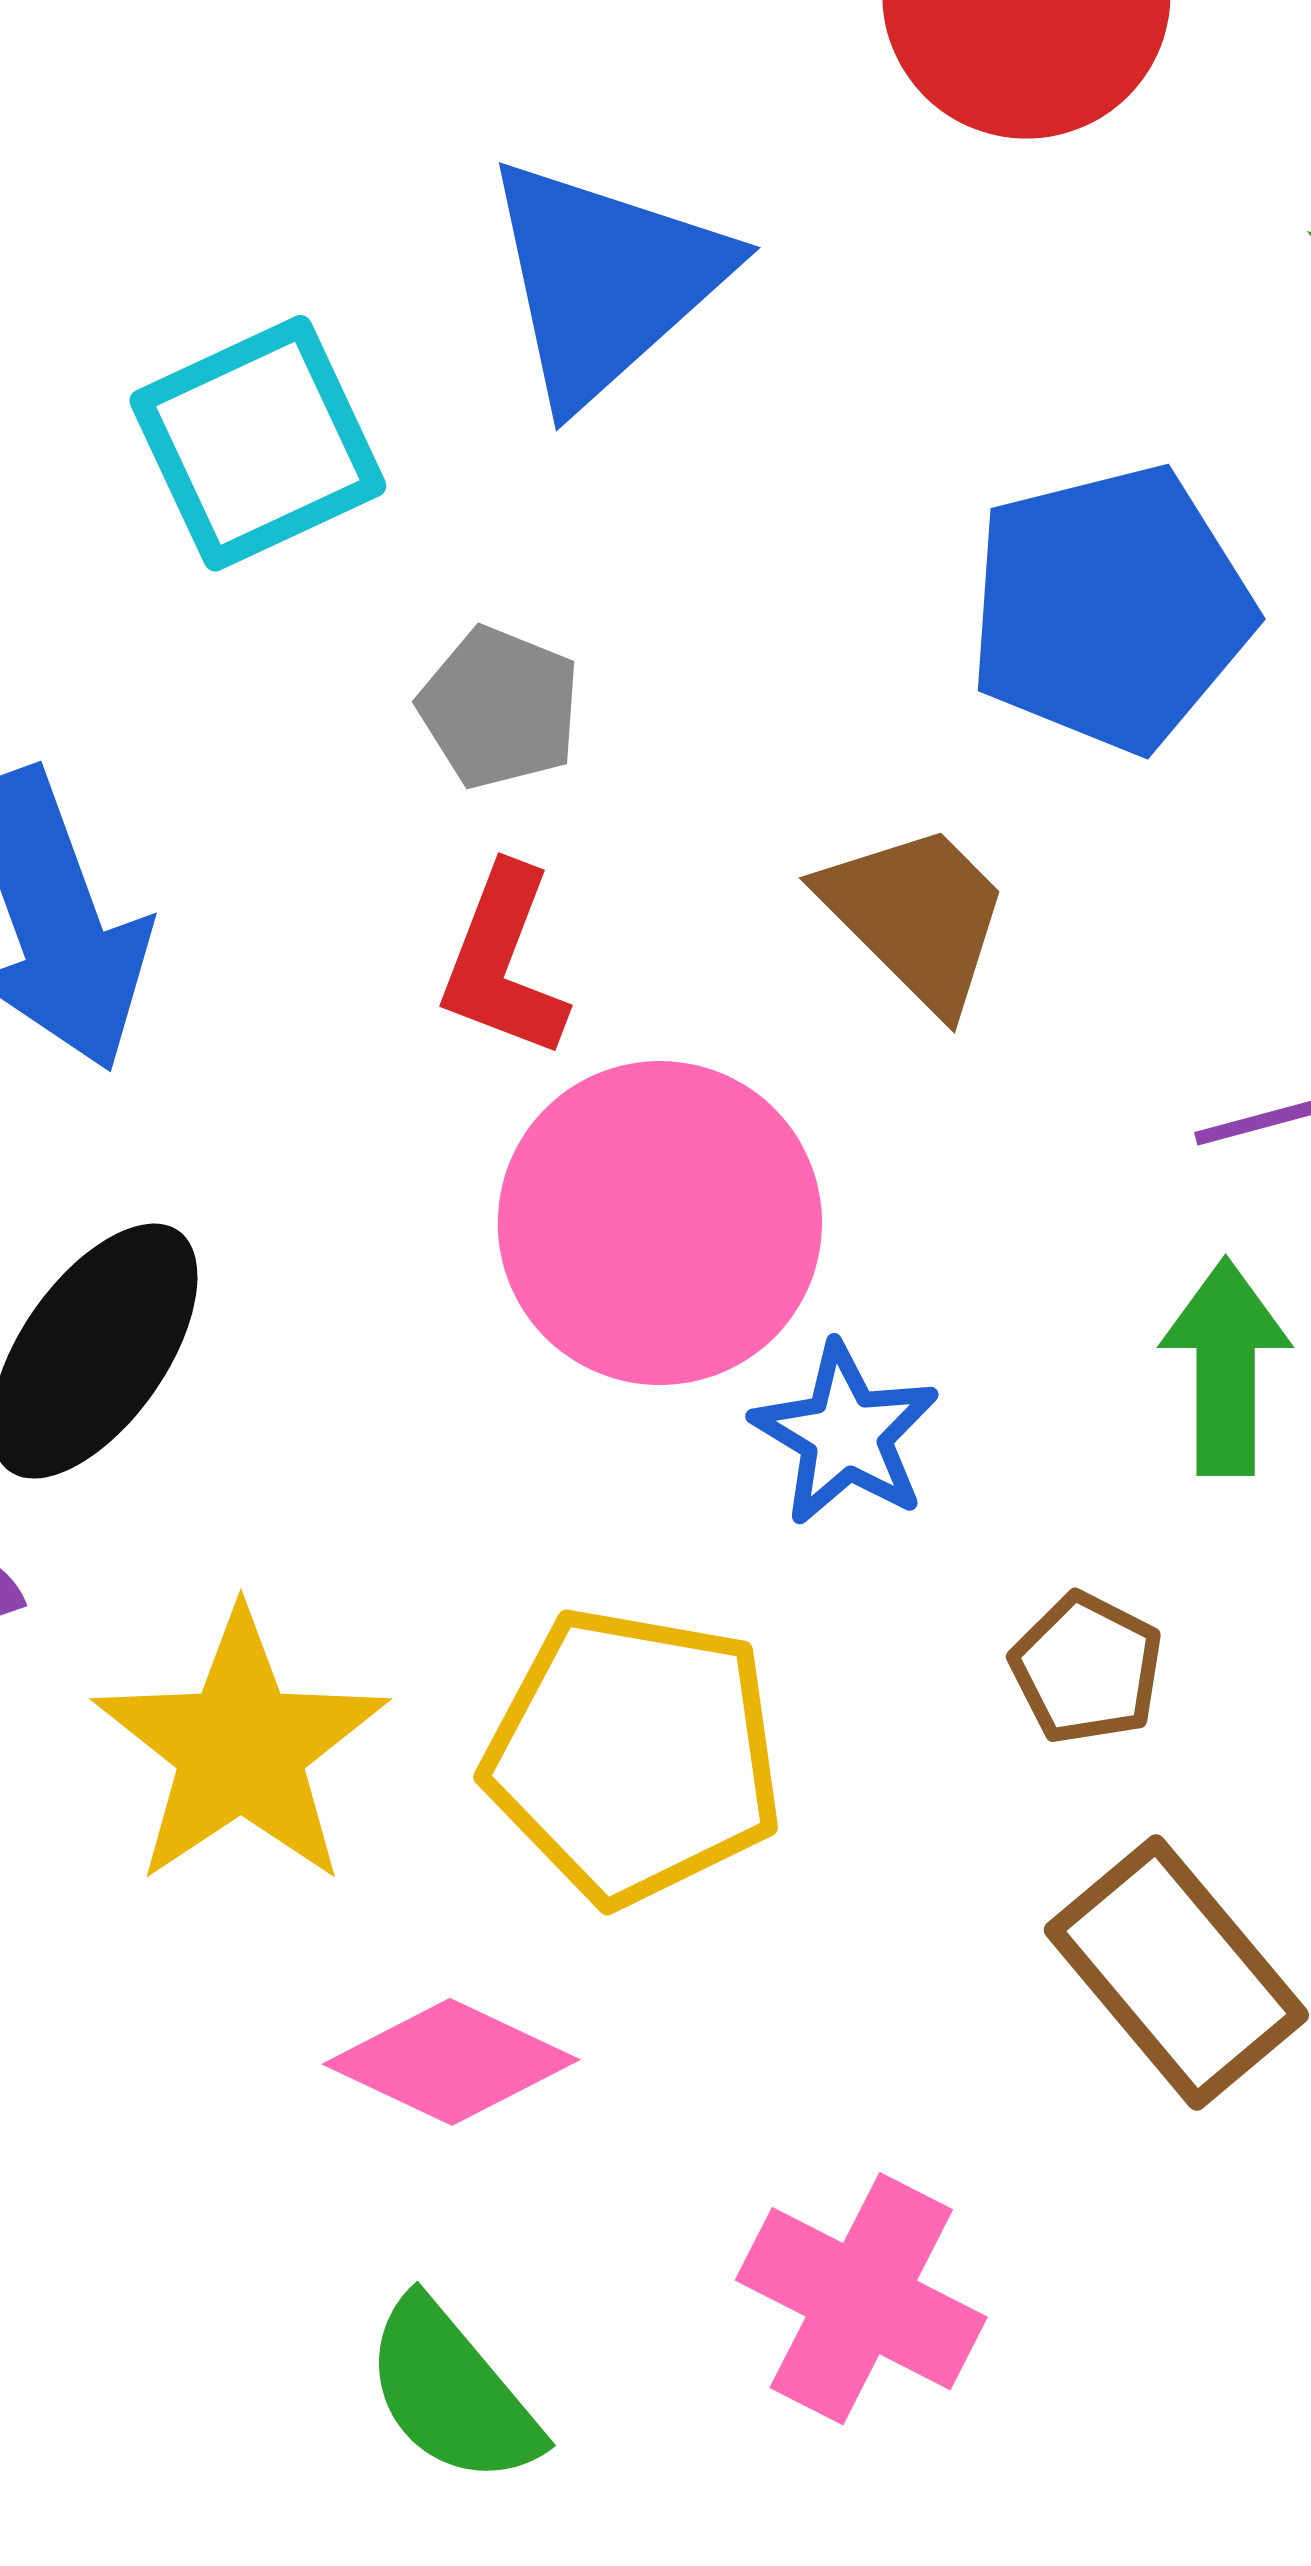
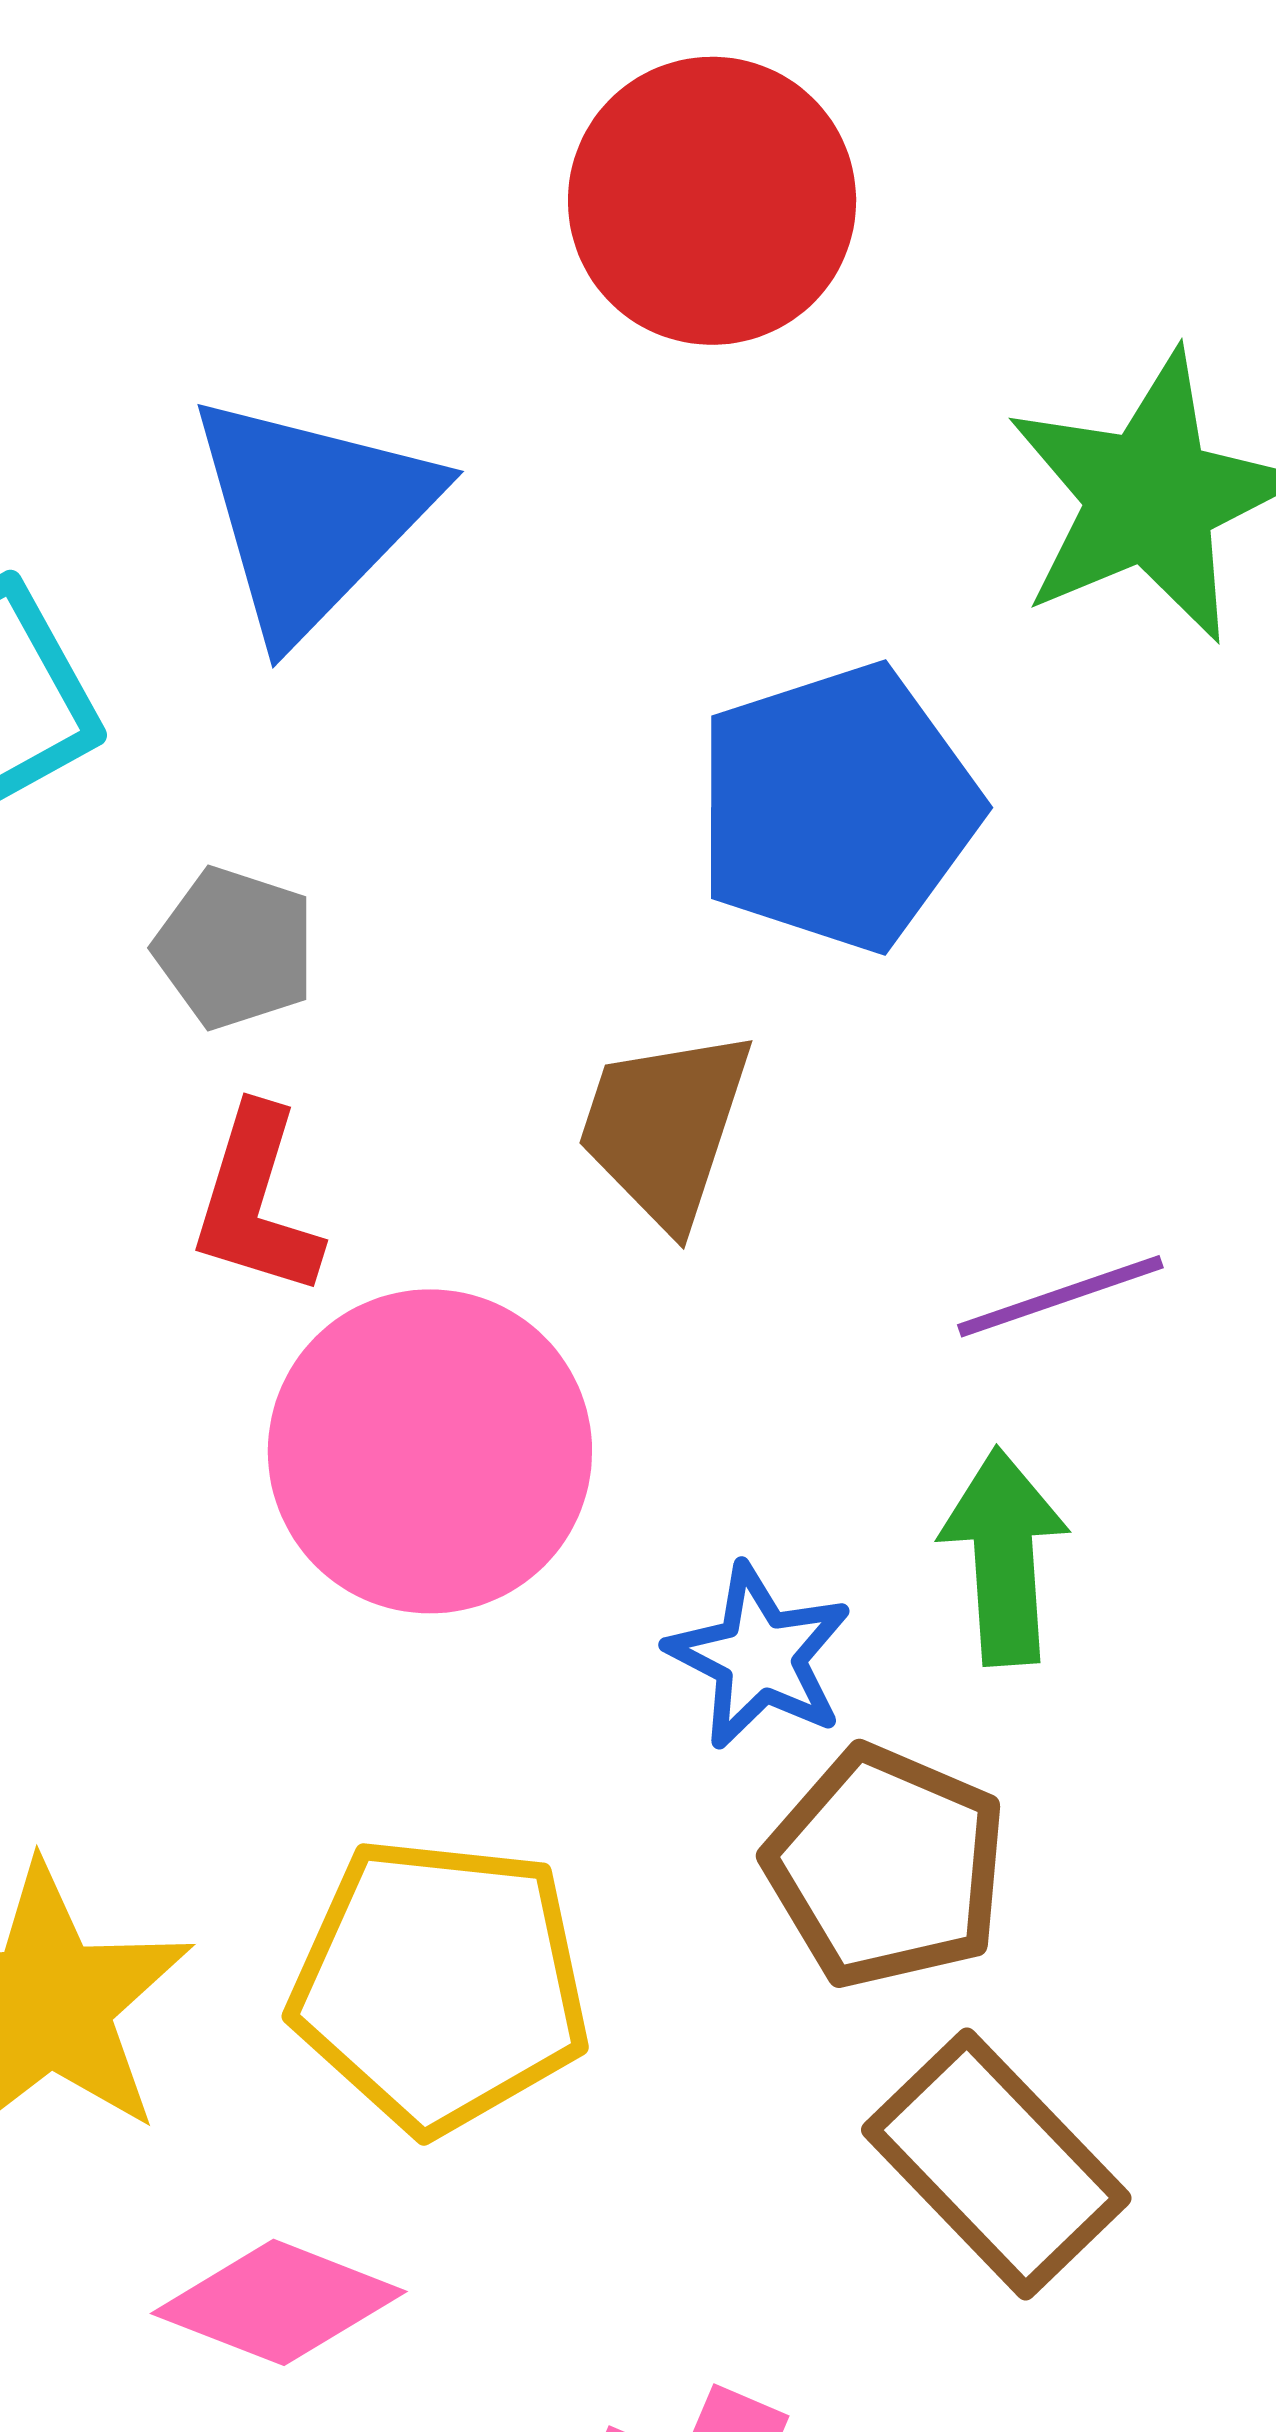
brown trapezoid: (916, 916) -> (665, 1128), turned -113
blue star: (846, 1434) -> (759, 1656), moved
brown pentagon: (1087, 1668) -> (886, 1867), size x1.6

